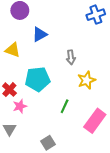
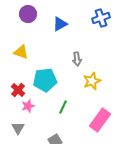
blue triangle: (40, 34) -> (60, 24), moved
green line: (65, 106) -> (63, 107), moved

